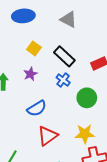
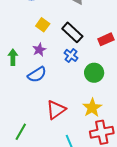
blue semicircle: (37, 108) -> (37, 75), moved
yellow star: (85, 134) -> (92, 108), turned -30

